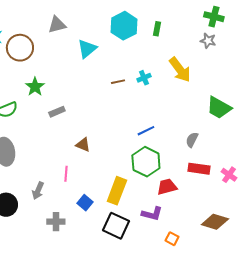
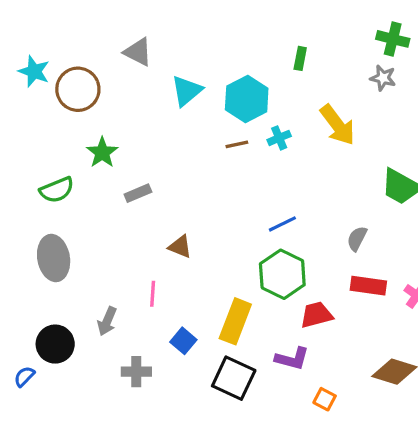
gray triangle: (57, 25) -> (138, 52), turned 42
cyan hexagon: (124, 26) -> (247, 99), moved

